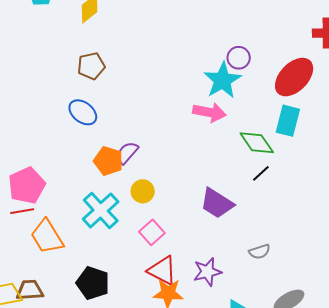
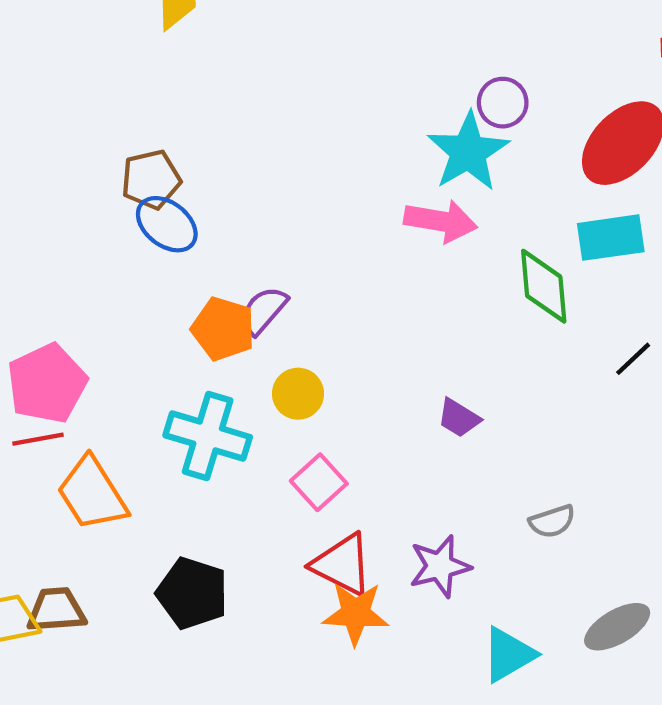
brown pentagon: (91, 66) -> (151, 179), moved
cyan rectangle: (288, 121) -> (611, 238), turned 68
green diamond: (257, 143) -> (544, 286), turned 30
black line: (261, 173) -> (633, 359), moved
purple trapezoid: (217, 203) -> (459, 418), size x0.6
cyan cross: (101, 210) -> (208, 436), turned -30

